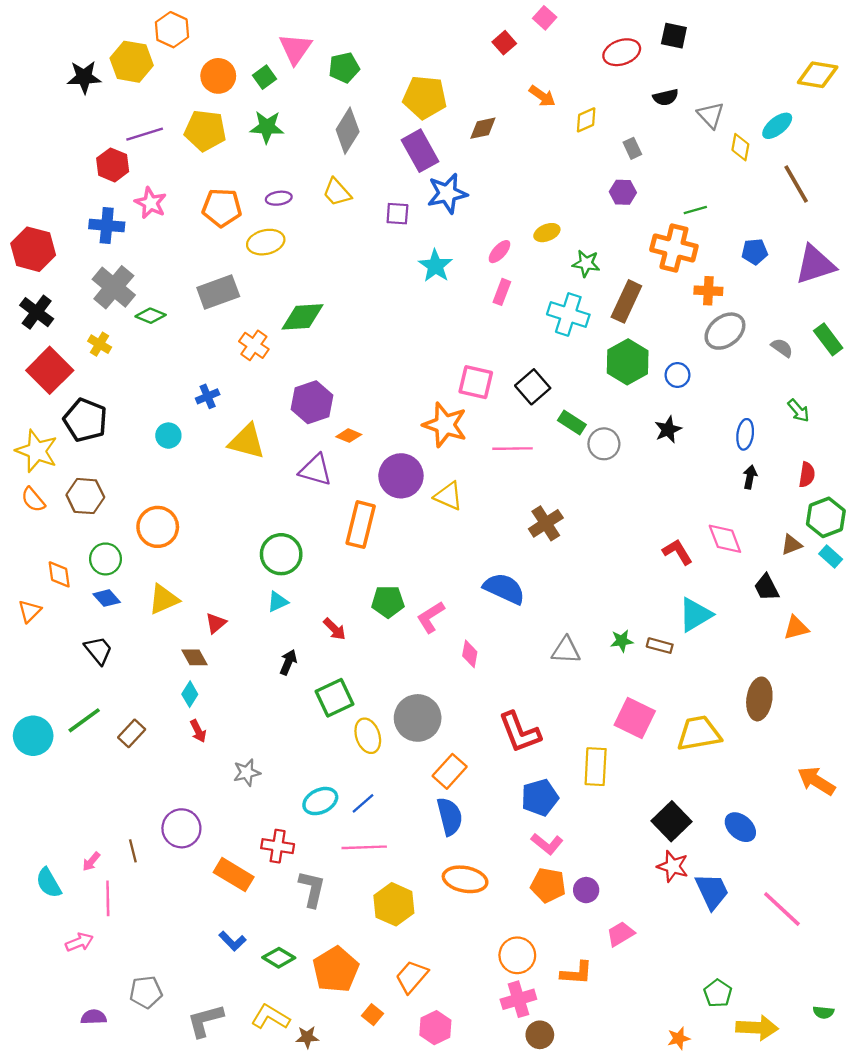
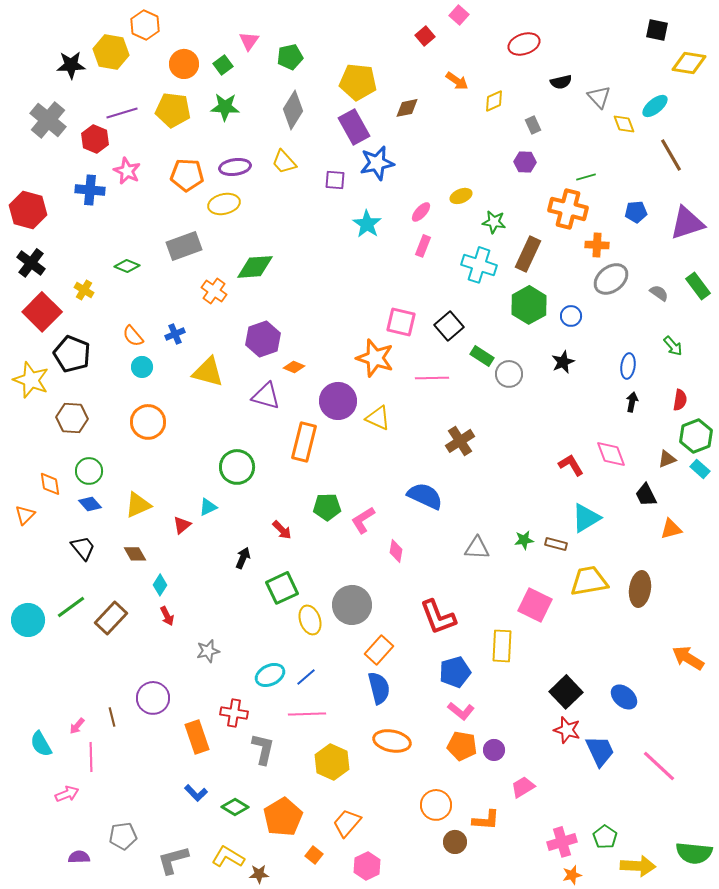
black square: (674, 36) -> (657, 30), moved
pink triangle: (295, 49) -> (249, 41), size x0.7
yellow diamond: (740, 147) -> (624, 124), turned -30
purple ellipse: (279, 198) -> (235, 167), size x1.4
gray cross: (114, 287) -> (48, 120), moved
orange semicircle: (33, 500) -> (133, 336), moved
orange circle: (158, 527) -> (148, 422), moved
cyan triangle: (278, 602) -> (208, 507), moved
brown diamond: (195, 657) -> (135, 554), moved
brown rectangle: (132, 733) -> (111, 618), size x1.4
yellow trapezoid: (699, 733) -> (589, 581), moved
orange rectangle: (234, 875) -> (197, 737), turned 40
pink cross: (518, 999) -> (562, 842), moved
green semicircle: (823, 1012) -> (694, 853), size x2.0
brown circle: (540, 1035) -> (455, 842), moved

